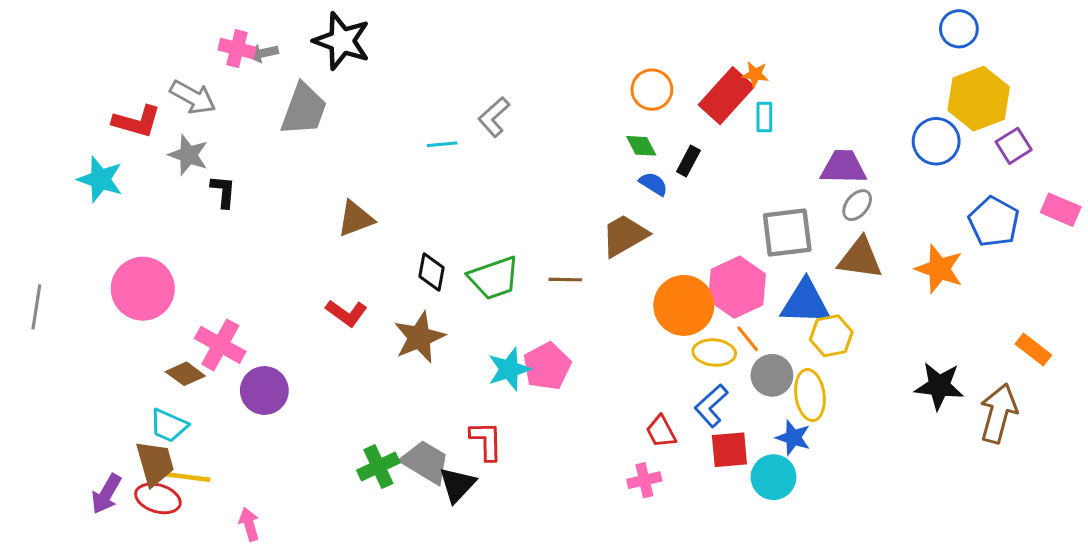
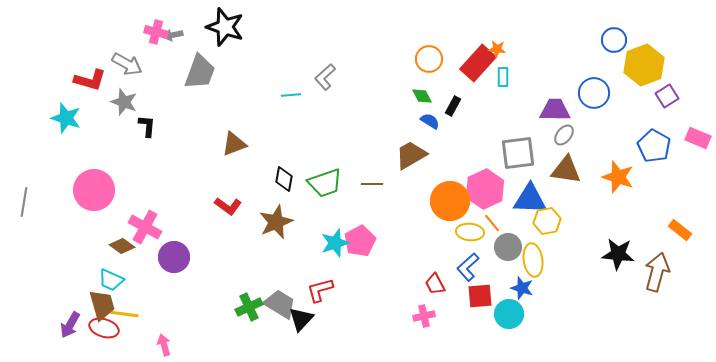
blue circle: (959, 29) -> (614, 40), moved
blue circle: (936, 141) -> (594, 93), moved
red L-shape: (486, 441) -> (320, 290), turned -104

